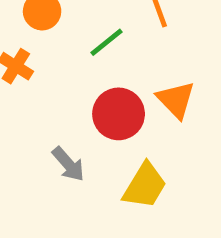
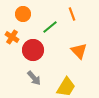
red circle: (119, 114) -> (33, 50), moved

